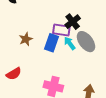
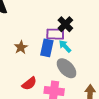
gray ellipse: (86, 42) -> (67, 68), moved
red semicircle: (14, 74) -> (29, 84), moved

